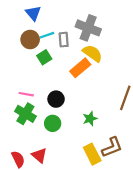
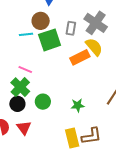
cyan line: (47, 35) -> (26, 34), moved
green square: (44, 57) -> (50, 40), size x1.6
black circle: (56, 99) -> (17, 104), moved

